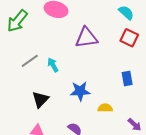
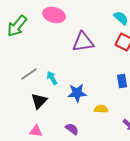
gray line: (30, 61) -> (29, 74), moved
cyan arrow: (53, 65) -> (52, 78), moved

